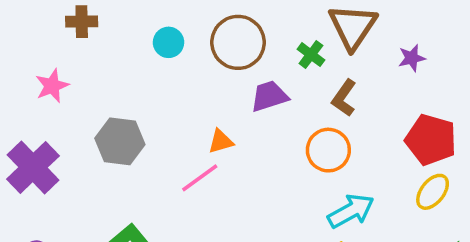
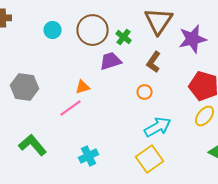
green cross: (311, 55) -> (124, 37), moved
purple star: (412, 58) -> (193, 39), size x1.8
orange circle: (328, 150) -> (145, 92), size x0.6

